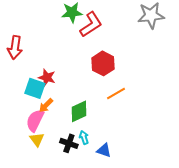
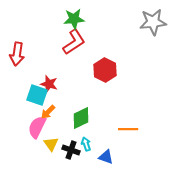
red L-shape: (91, 24) -> (74, 42), moved
orange line: (116, 93) -> (128, 129), moved, turned 30
yellow triangle: (37, 139) -> (51, 144), moved

